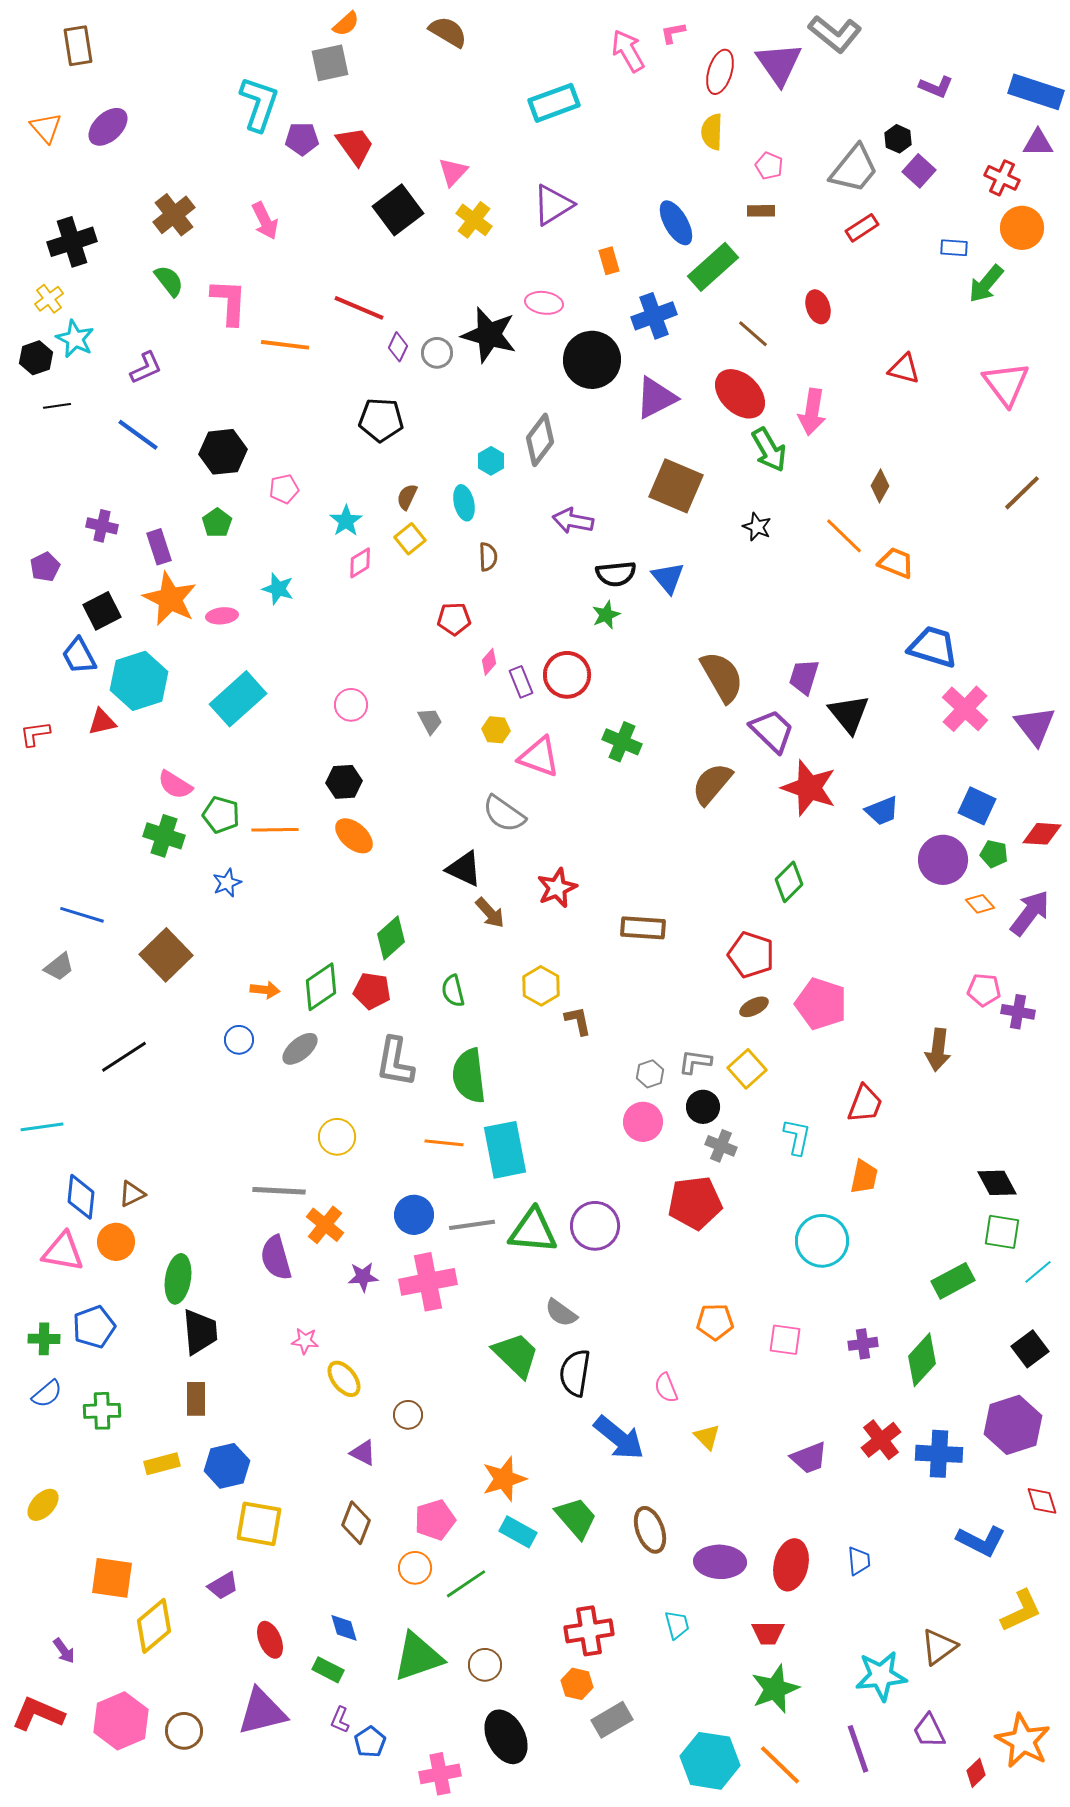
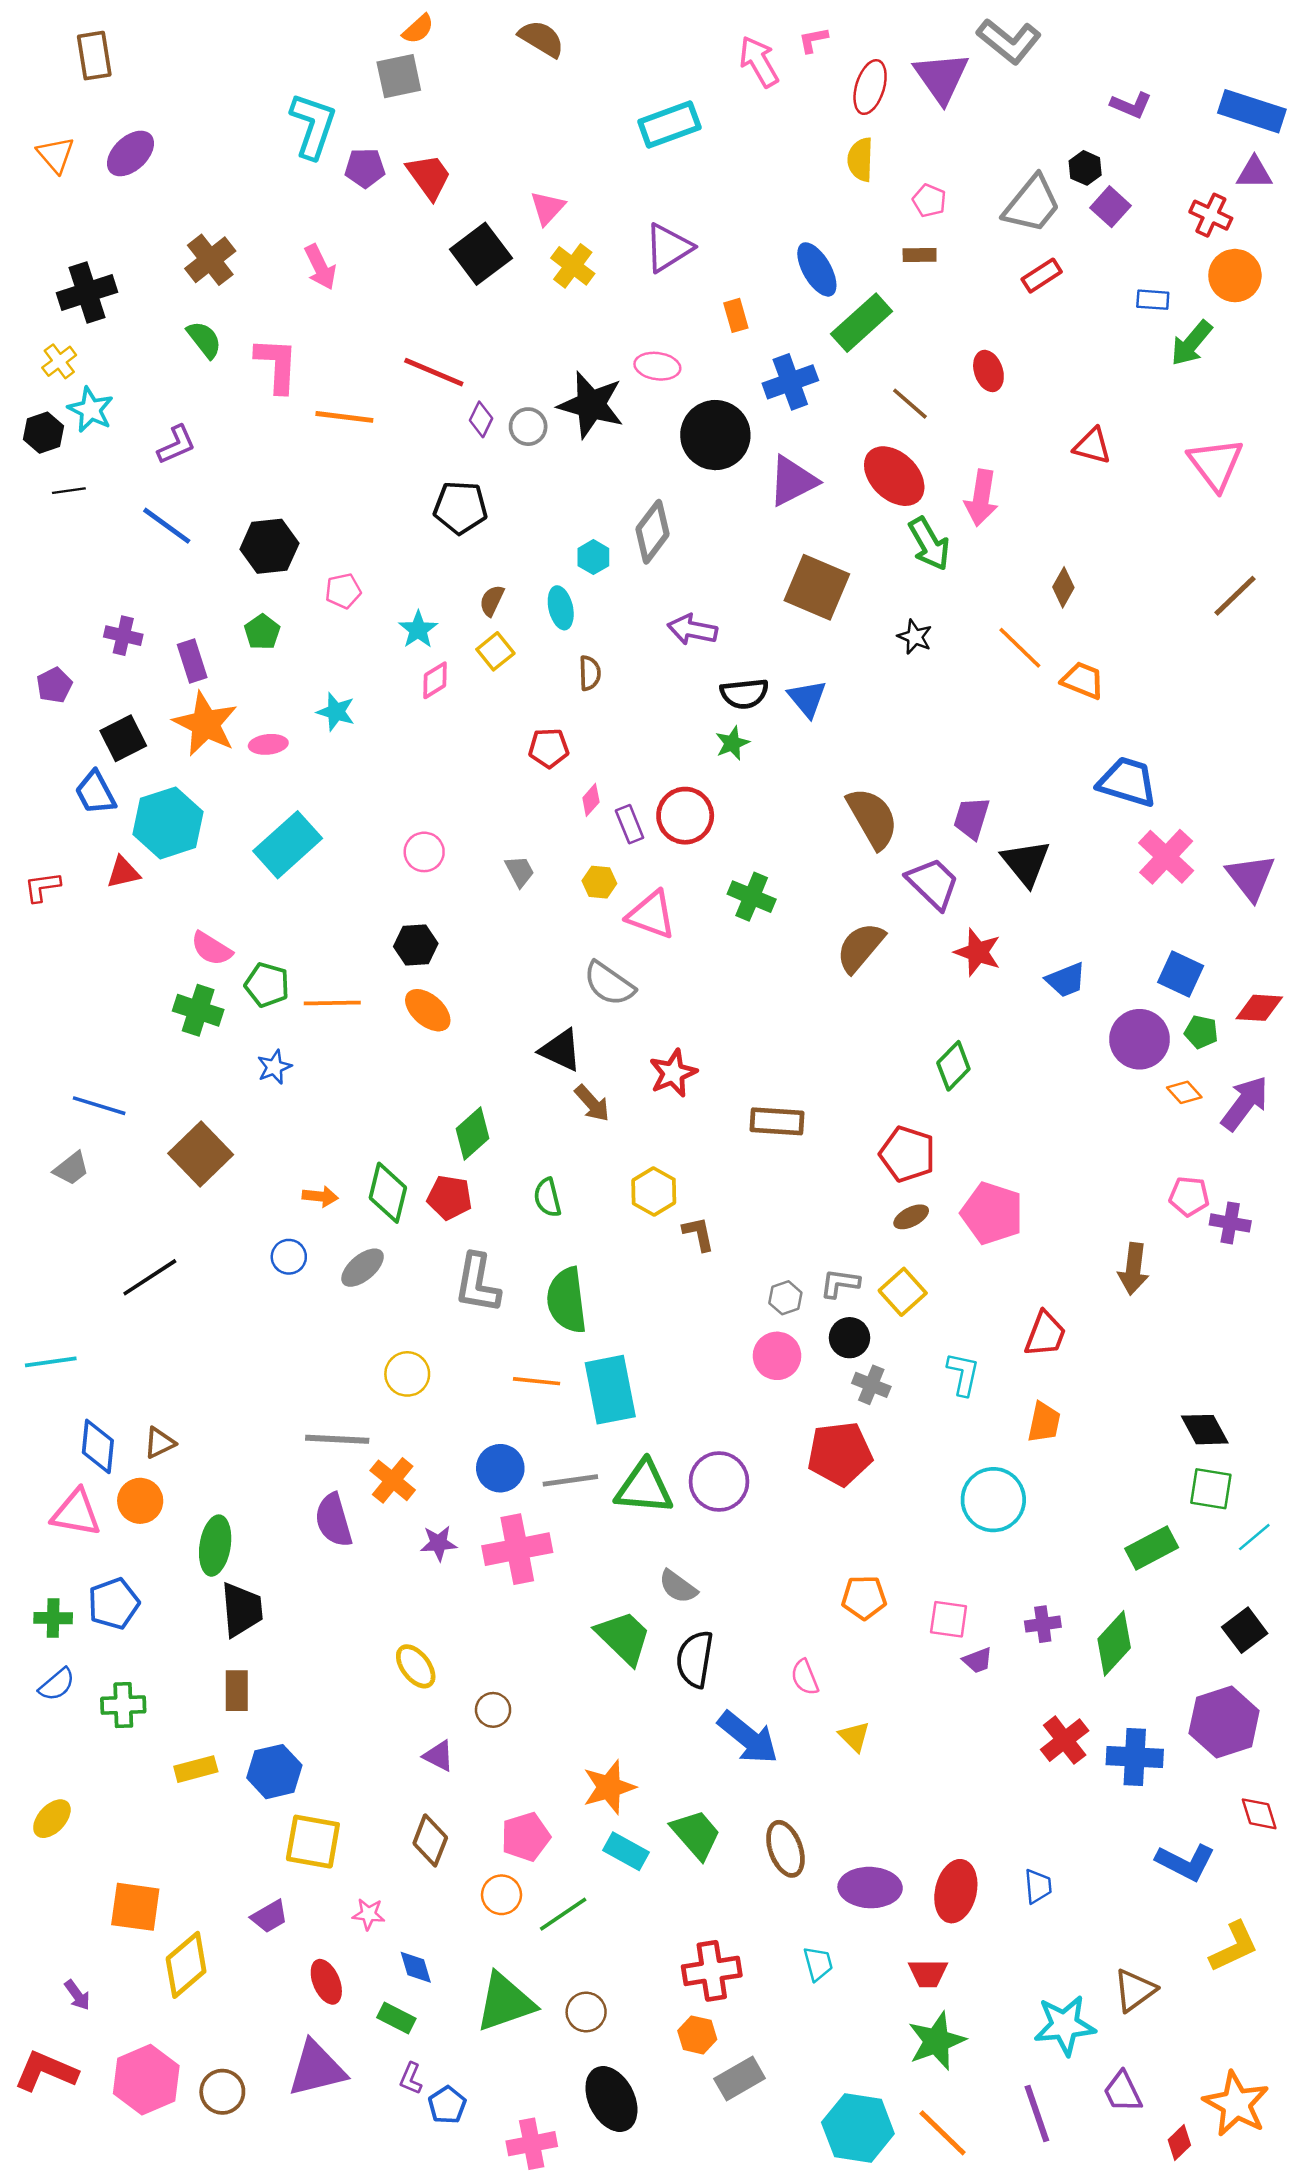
red star: (809, 788) -> (978, 952), size x0.7
green diamond: (321, 987) -> (388, 1193), turned -42
pink star: (305, 1341) -> (369, 1914), moved
purple trapezoid: (809, 1458) -> (978, 1660), moved, size x0.7

